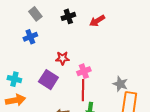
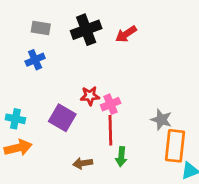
gray rectangle: (35, 14) -> (41, 28), turned -40
black cross: (68, 16) -> (86, 30), size x1.5
red star: (62, 58) -> (90, 96), moved

